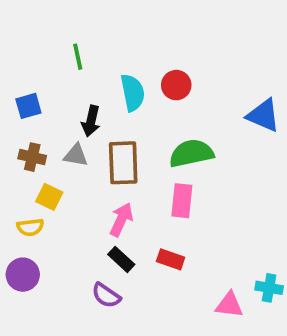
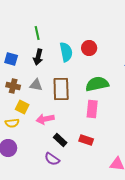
blue square: (28, 106) -> (11, 59), turned 32
black arrow: (91, 121) -> (38, 57), moved
pink arrow: (121, 220) -> (45, 119), moved, turned -126

